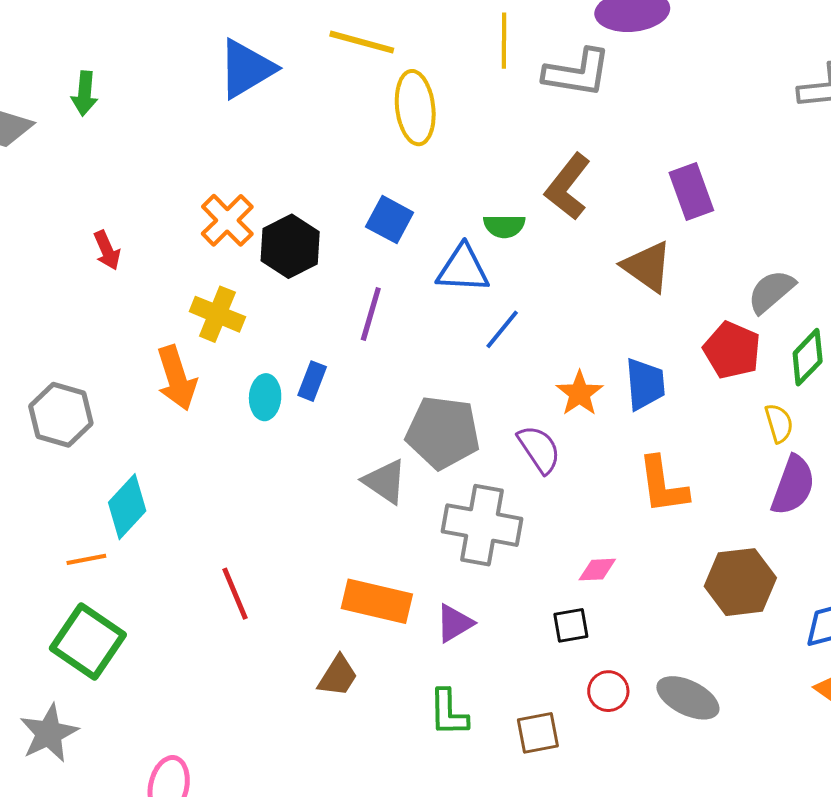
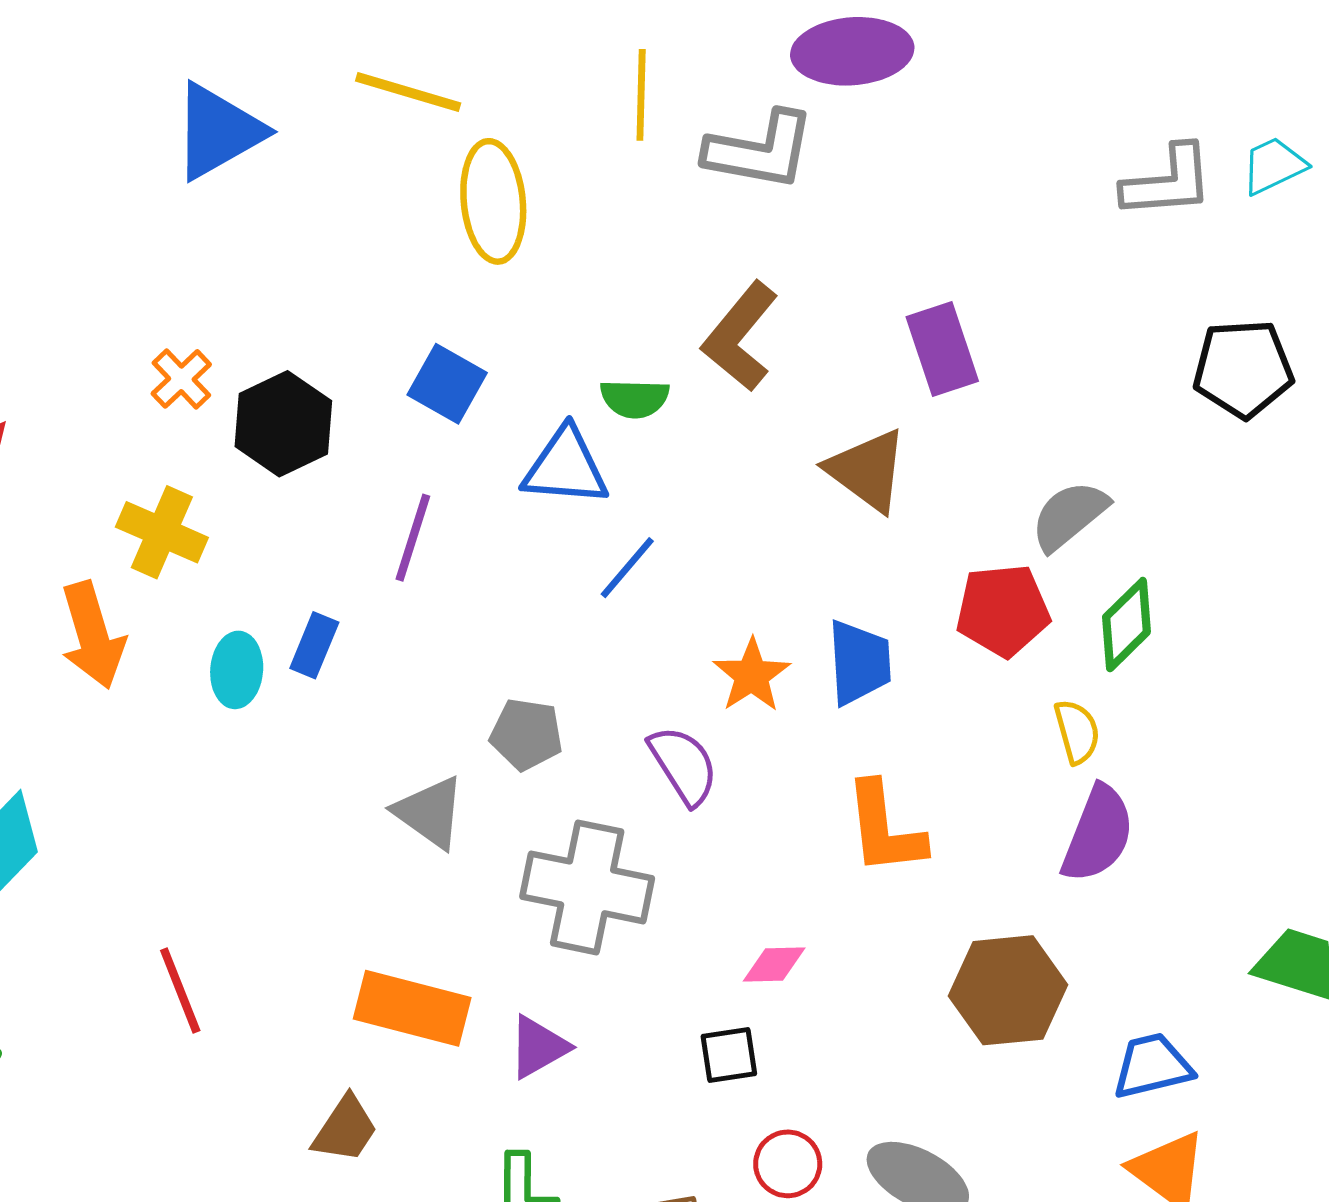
orange cross: (227, 220) -> (181, 379), size x0.7
red pentagon: (732, 350) -> (1003, 610), turned -30
gray pentagon: (443, 432) -> (526, 734), size x0.6

